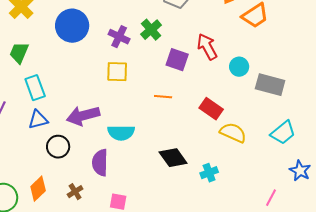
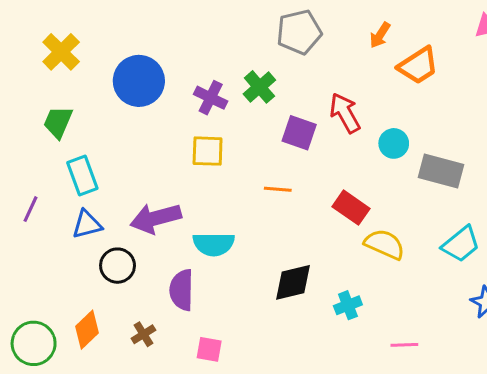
black diamond: (173, 158) -> (293, 282), turned -68
pink line: (271, 198) -> (404, 345), moved, turned 60

